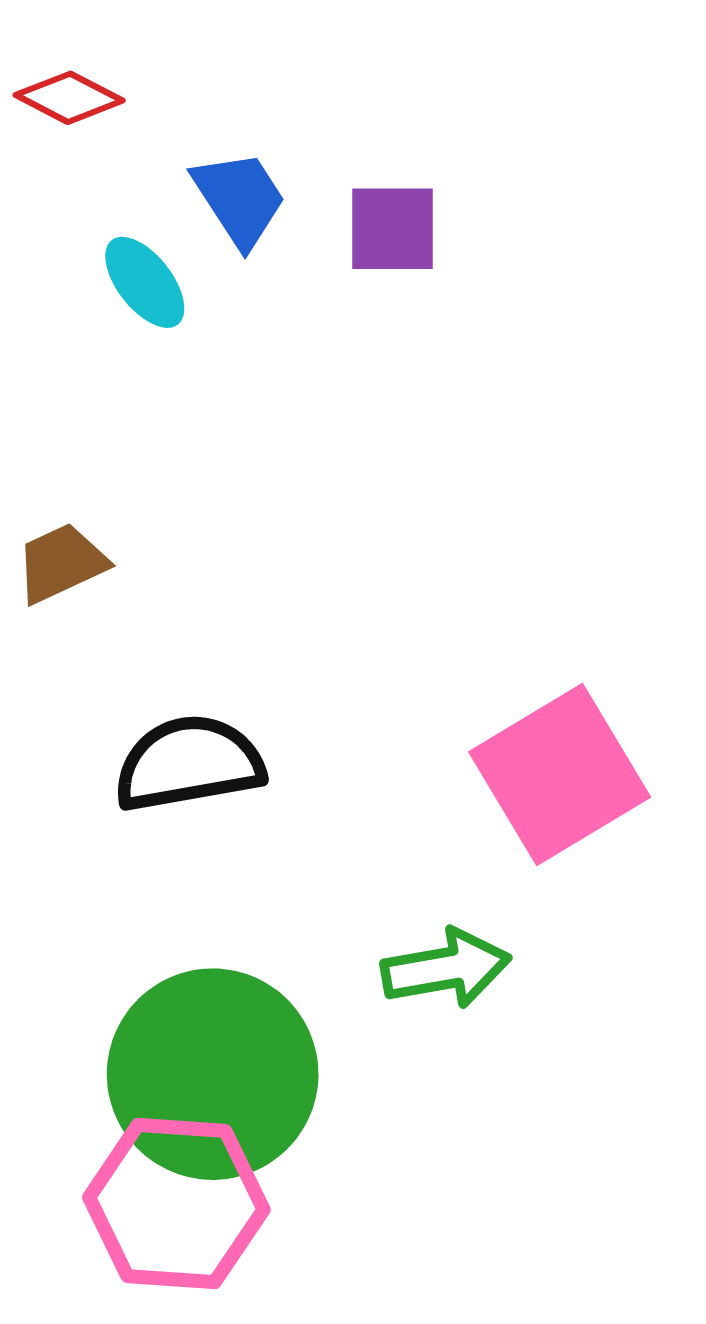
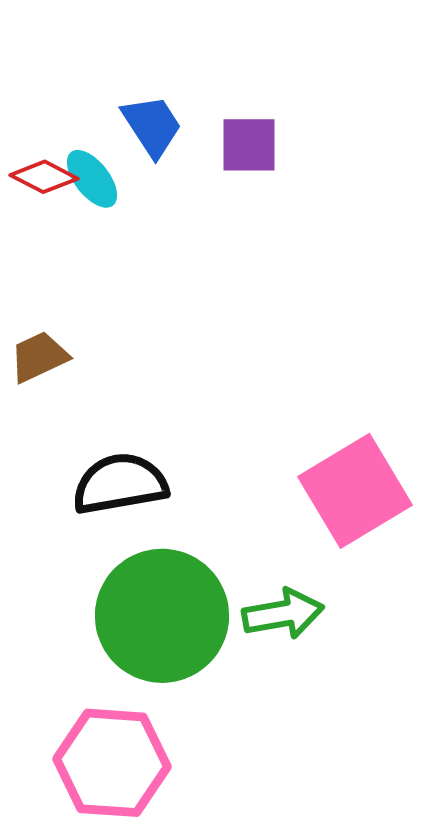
red diamond: (69, 98) -> (44, 177), moved
green circle: (213, 1074) -> (162, 616), moved

